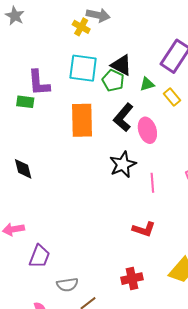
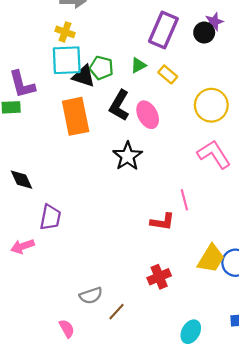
yellow cross: (81, 27) -> (65, 32), moved
black triangle: (121, 65) -> (84, 76), moved
pink line: (152, 183) -> (184, 200), moved
purple trapezoid: (39, 256) -> (50, 217), moved

